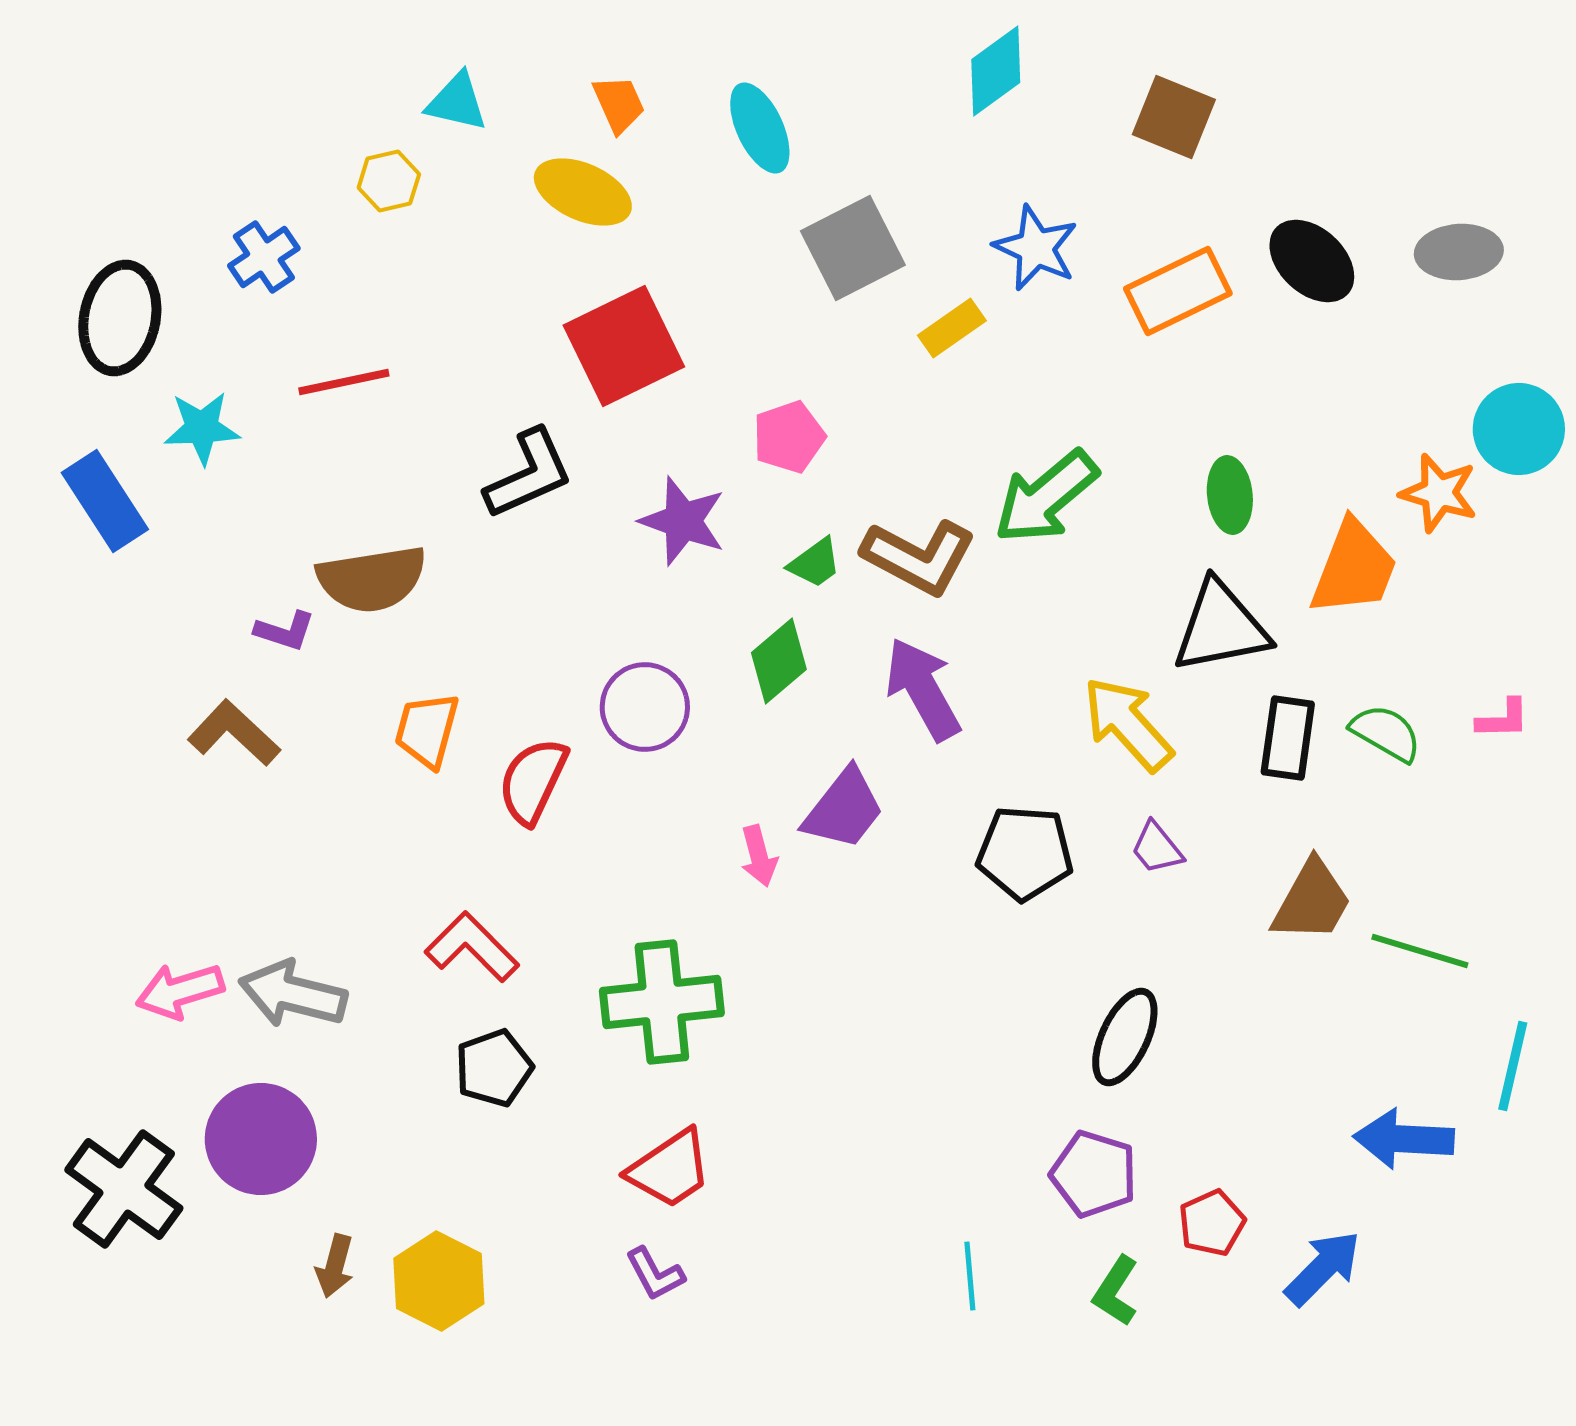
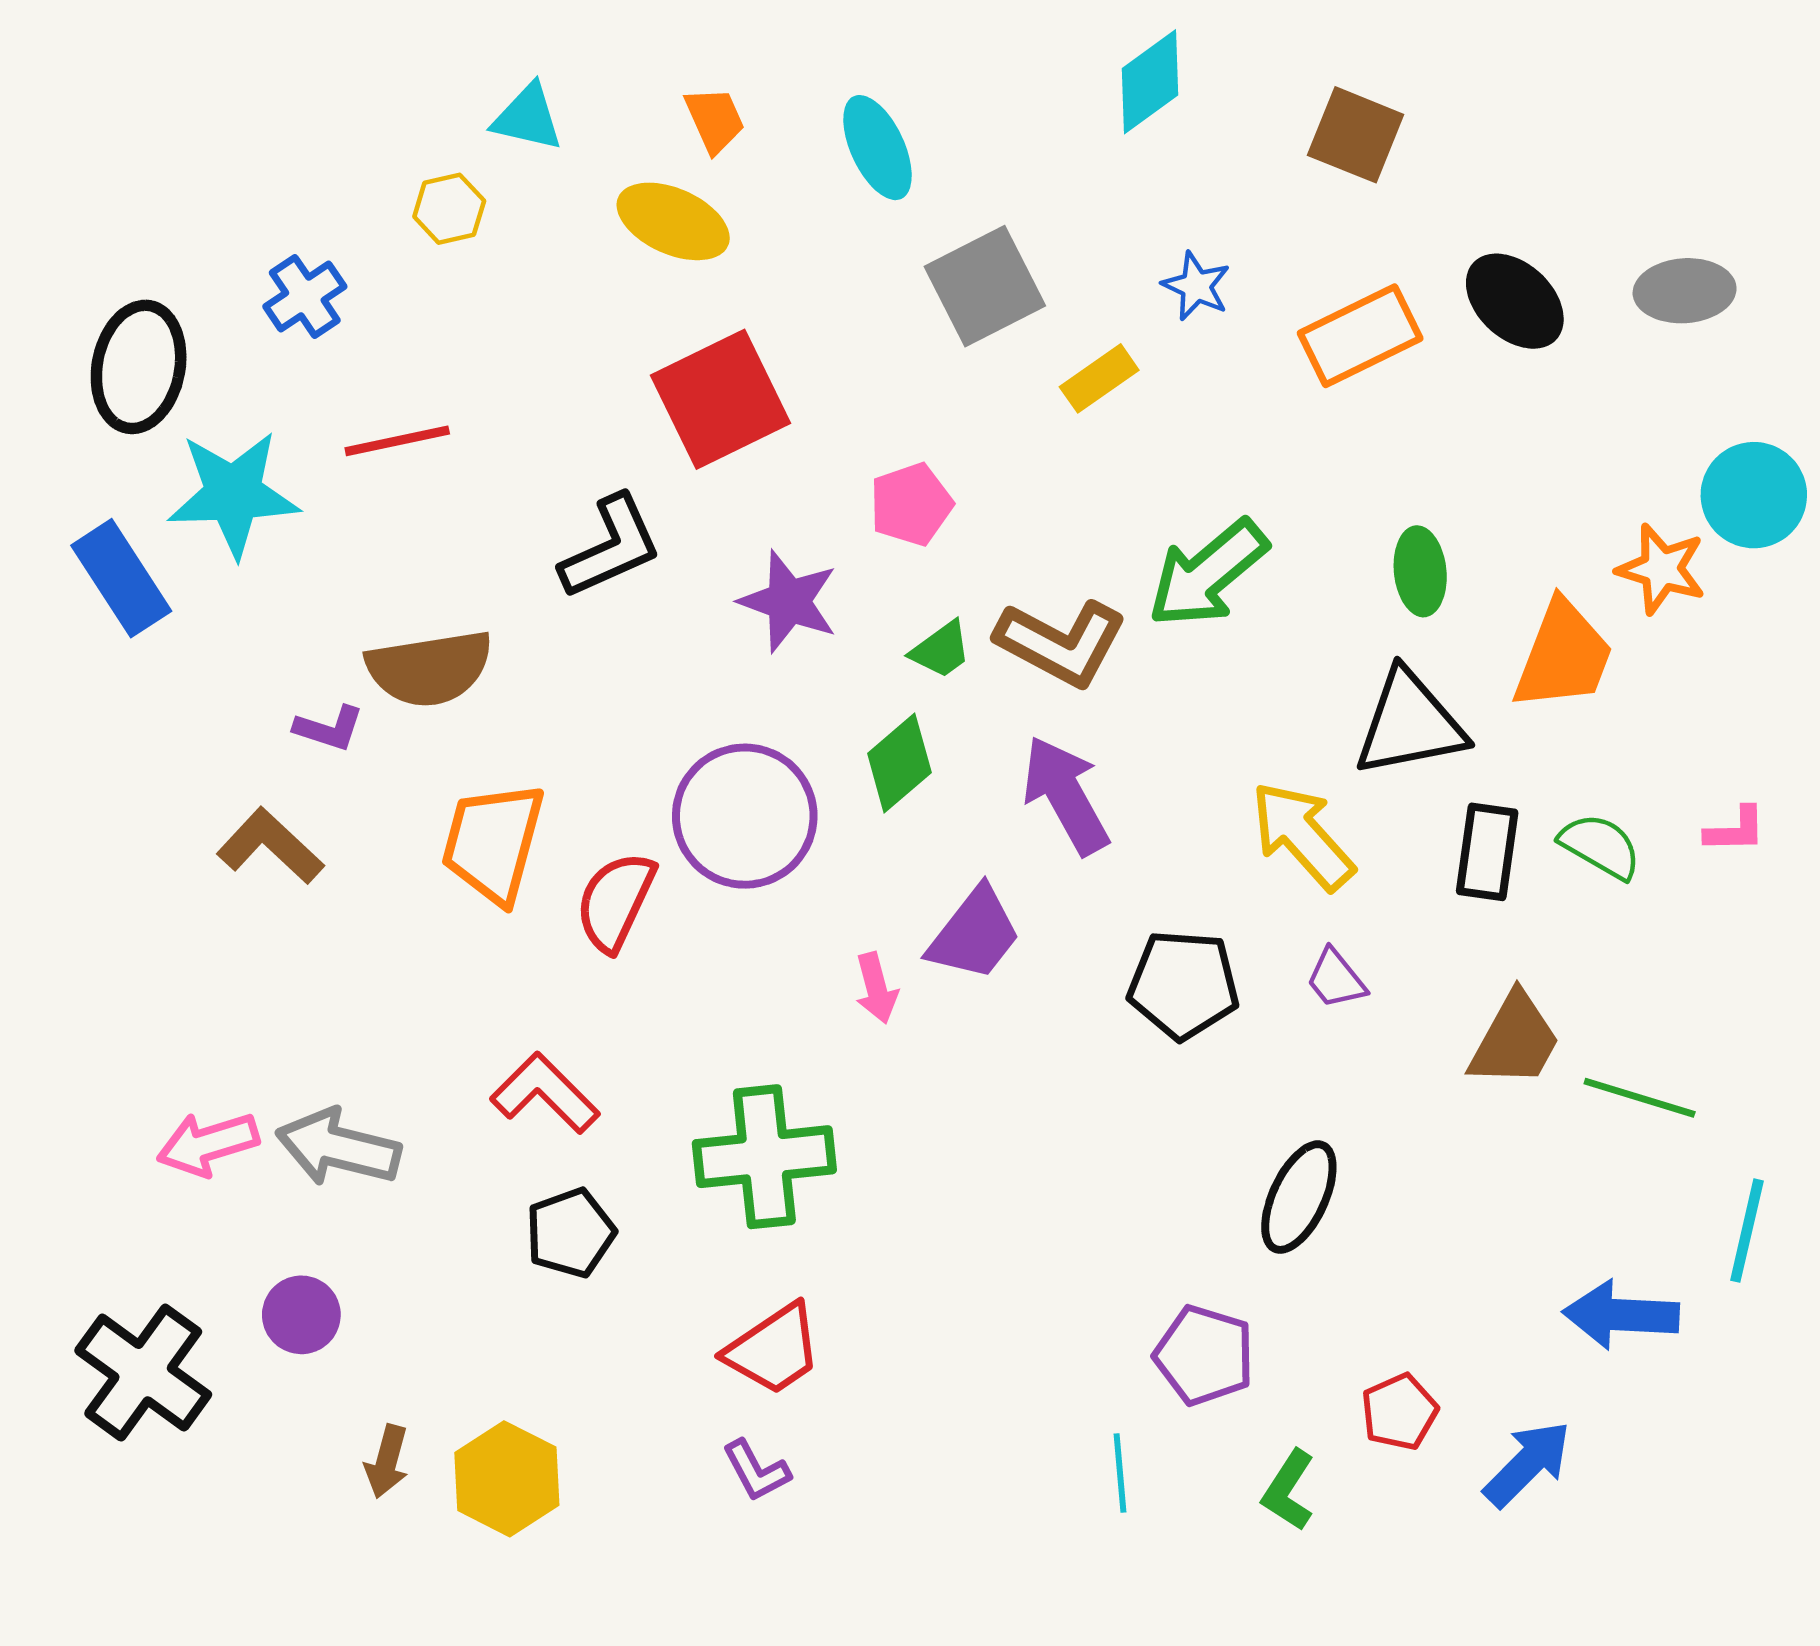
blue star: (1036, 248) -> (1196, 286), size x0.7
cyan star: (202, 428) -> (233, 494), size x1.5
purple circle: (645, 707) -> (745, 816), size x1.4
orange trapezoid: (427, 730) -> (493, 843), size x1.4
purple circle: (261, 1139) -> (301, 1315), size x0.6
purple pentagon: (1094, 1174) -> (1204, 1355), moved

